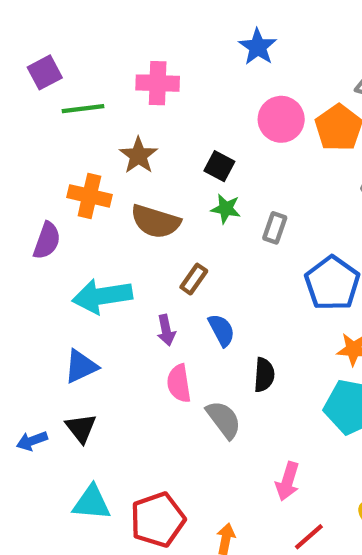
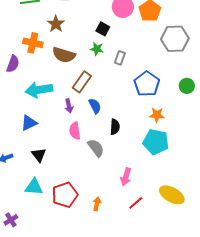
black square: (219, 166) -> (103, 29), moved
brown rectangle: (194, 279) -> (82, 82), size x1.5
black triangle: (81, 428) -> (39, 155), moved

